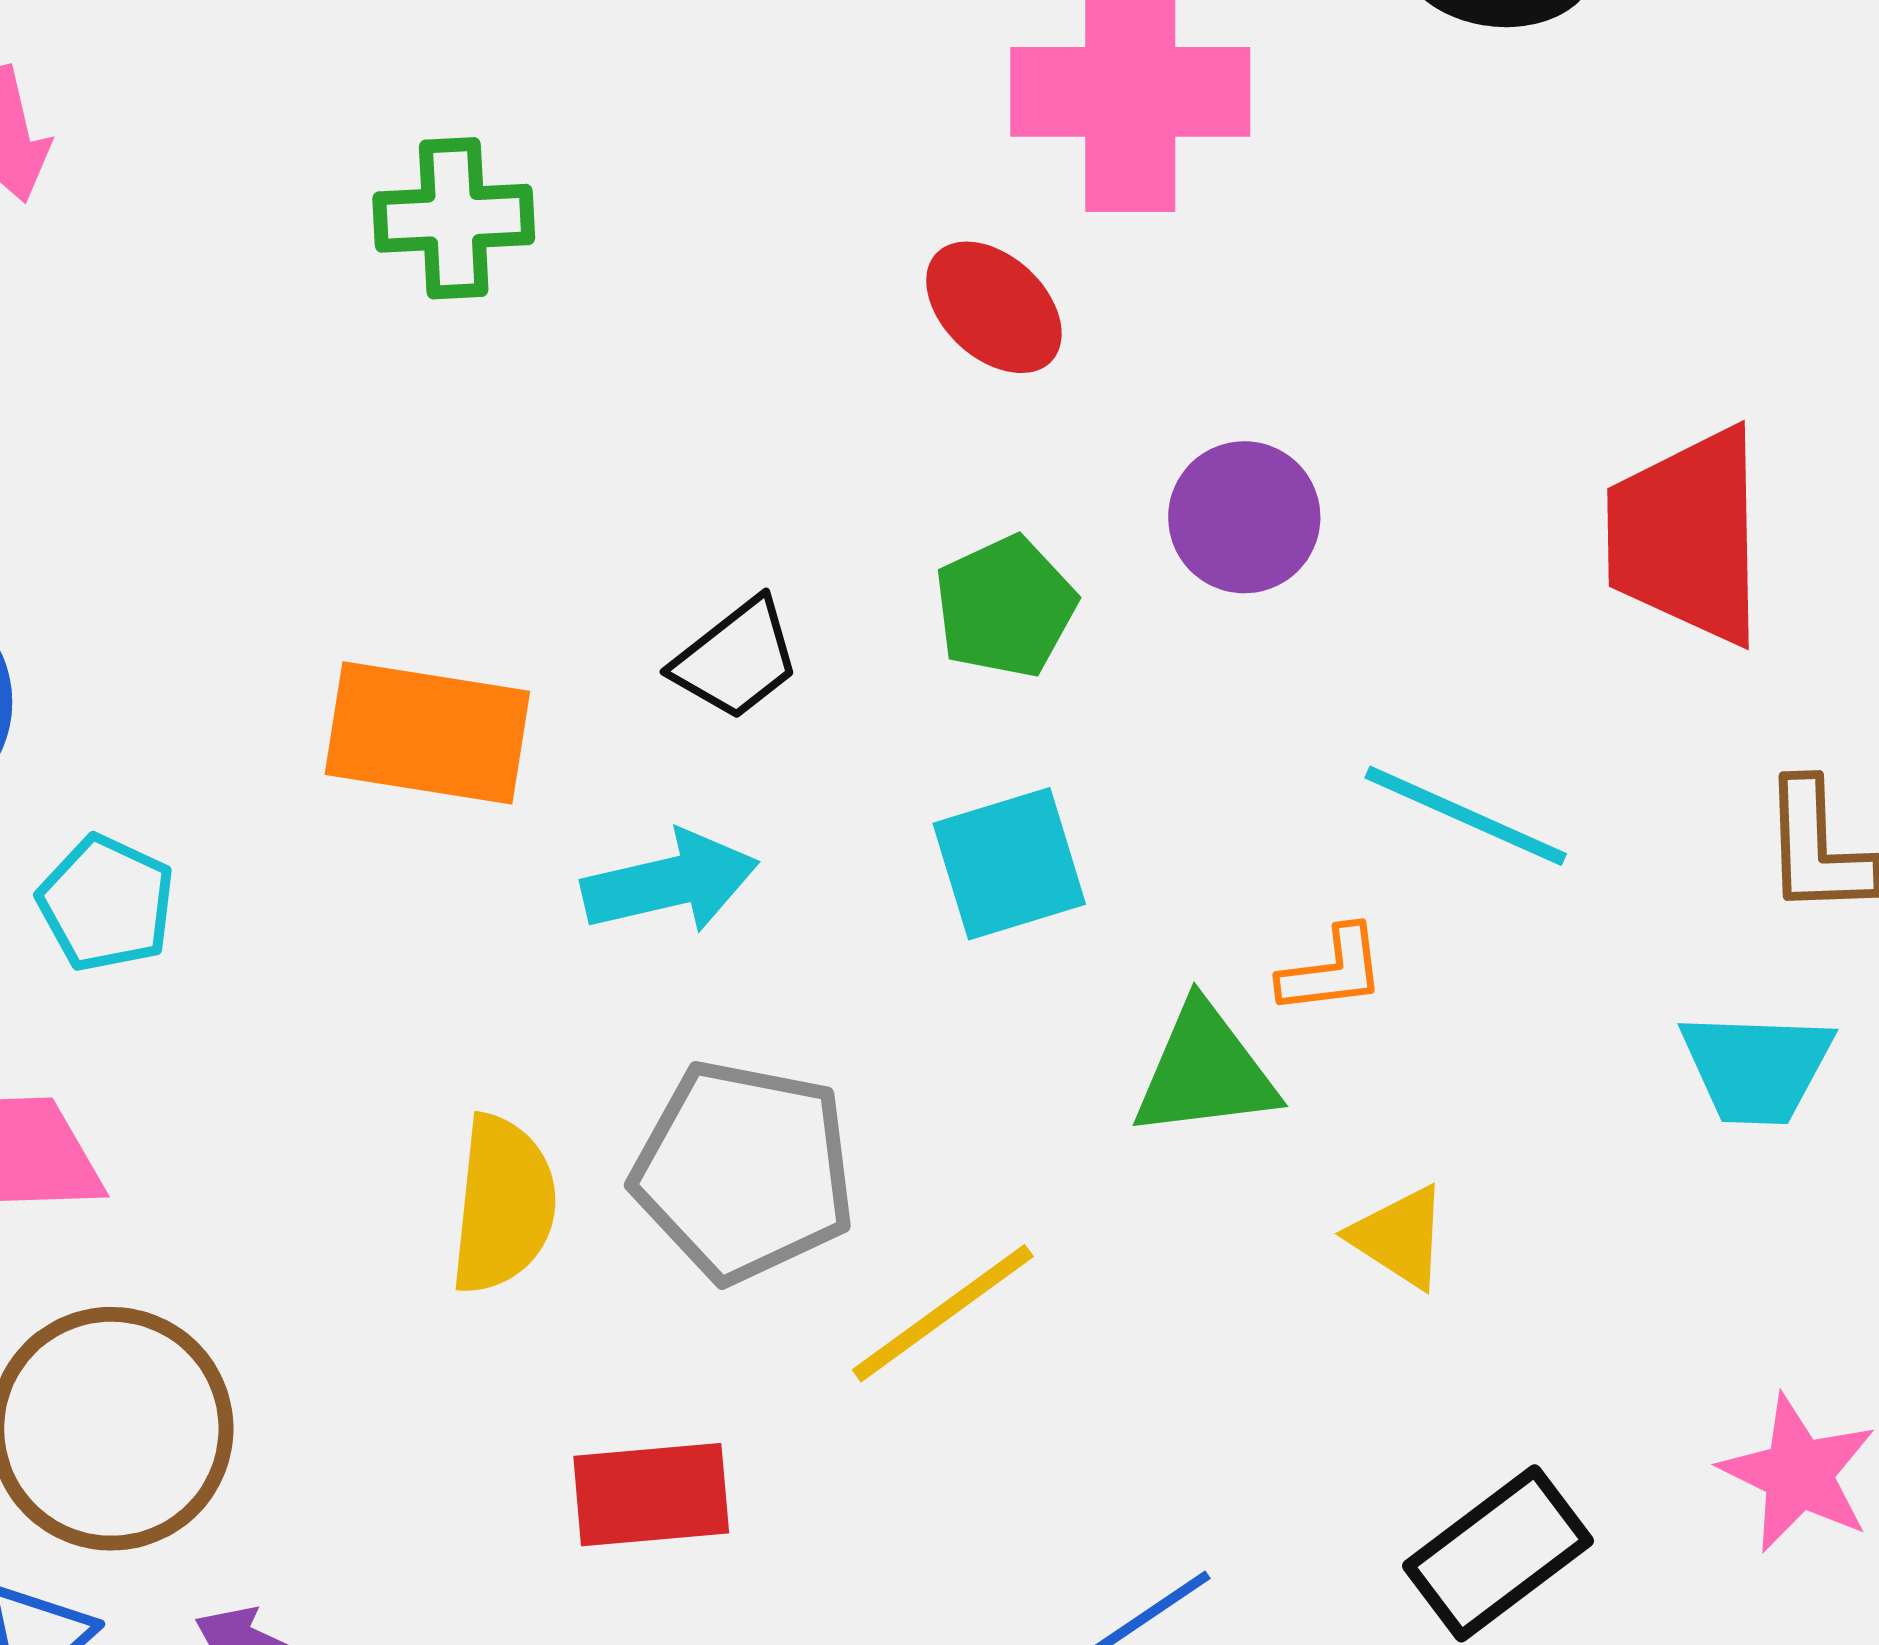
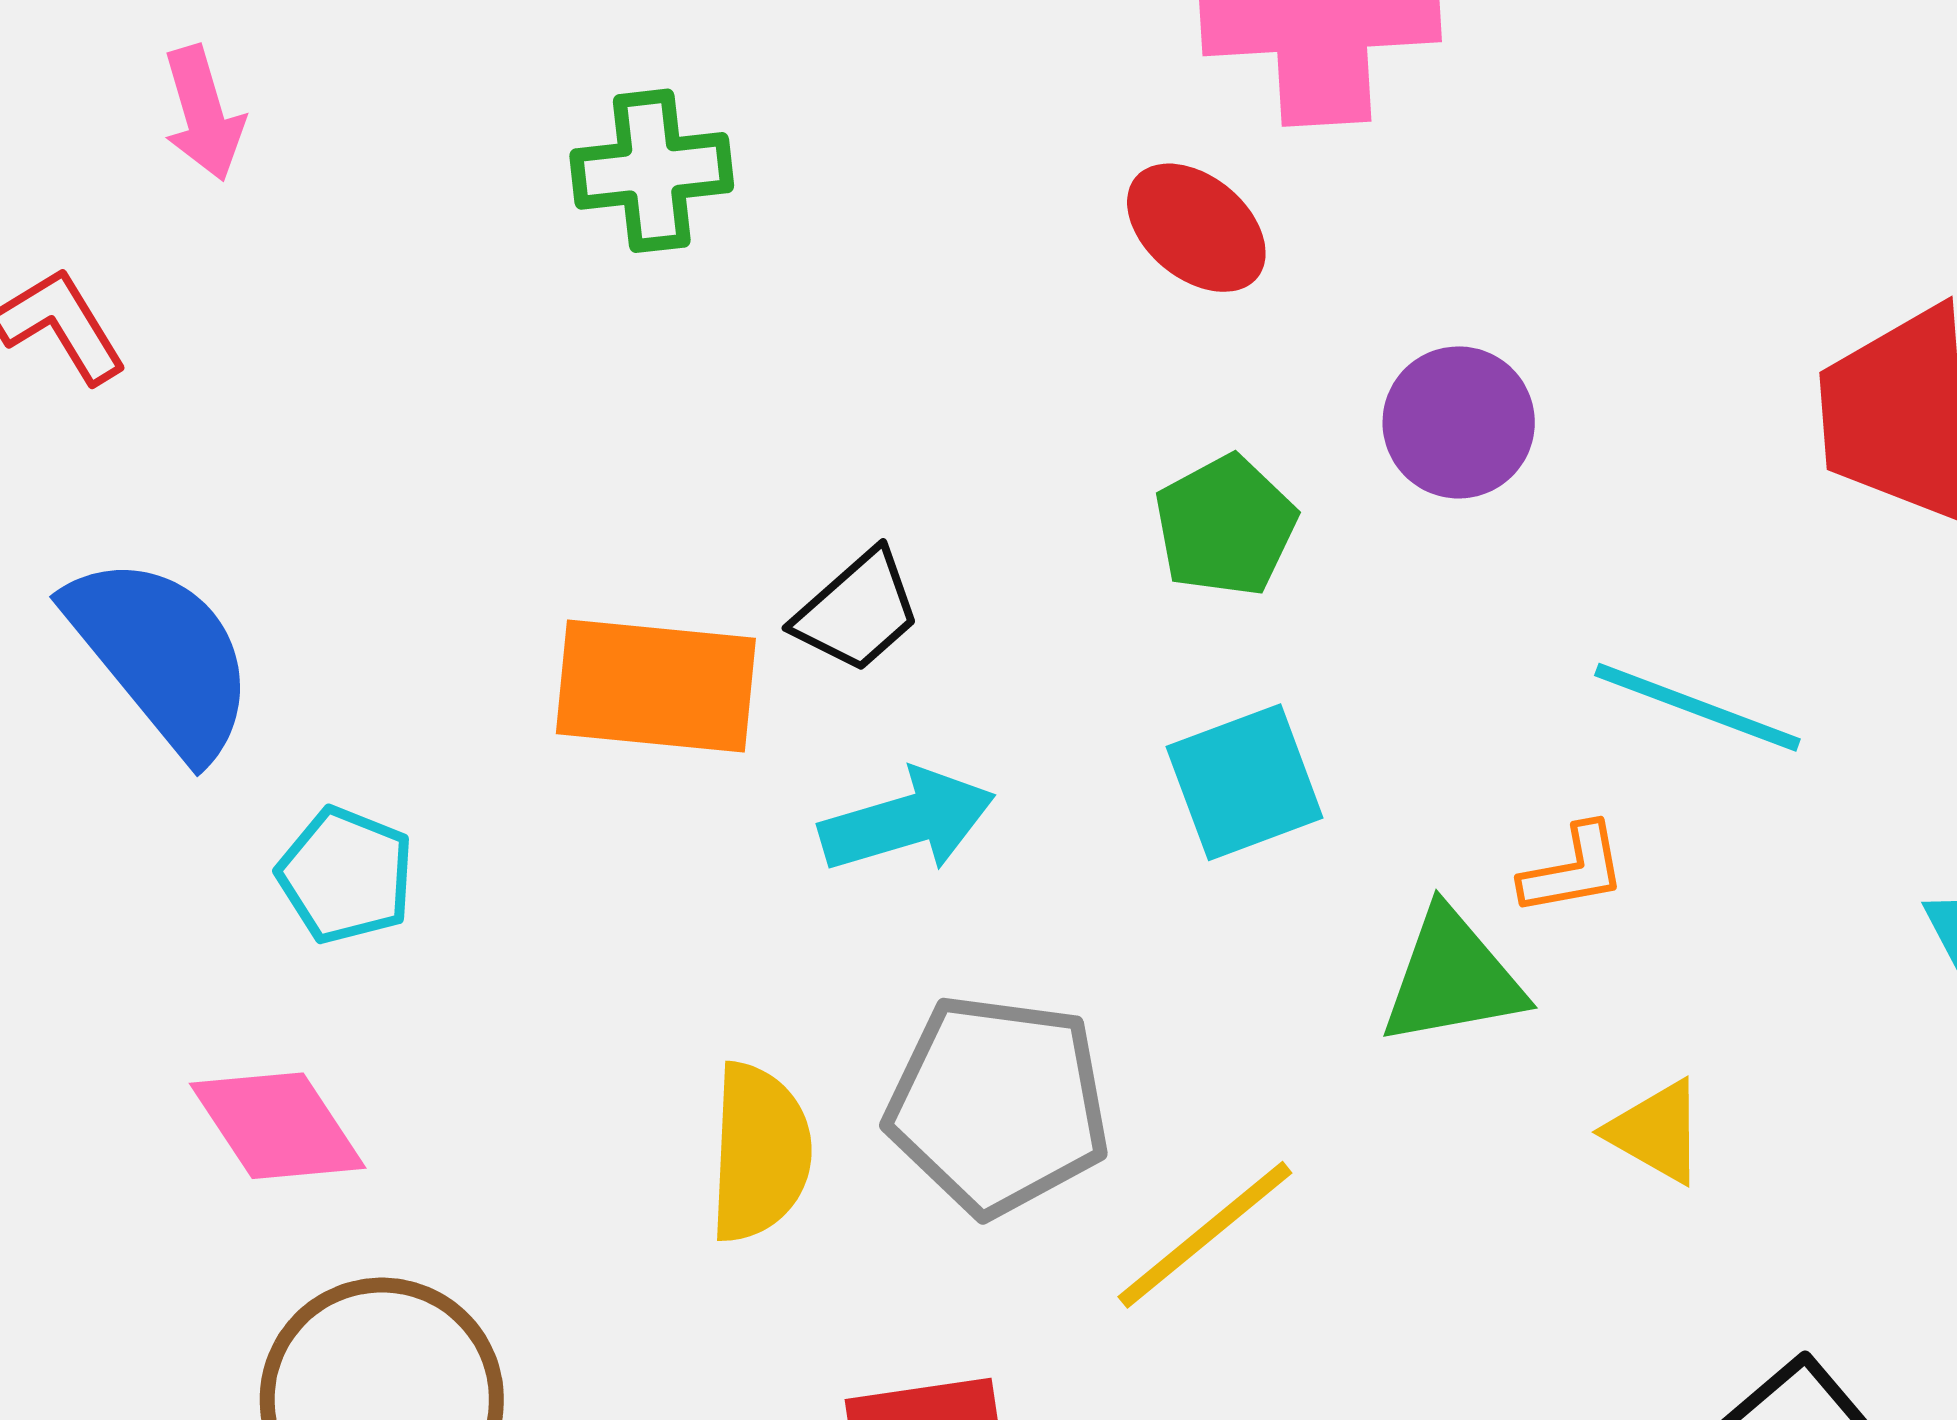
black trapezoid: (736, 659) -> (857, 611), moved

